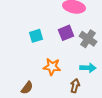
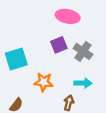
cyan square: (36, 36) -> (16, 59), moved, size x1.5

